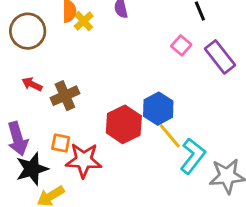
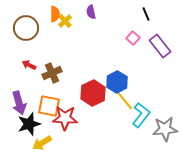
orange square: (61, 143) -> (49, 106), size x1.6

